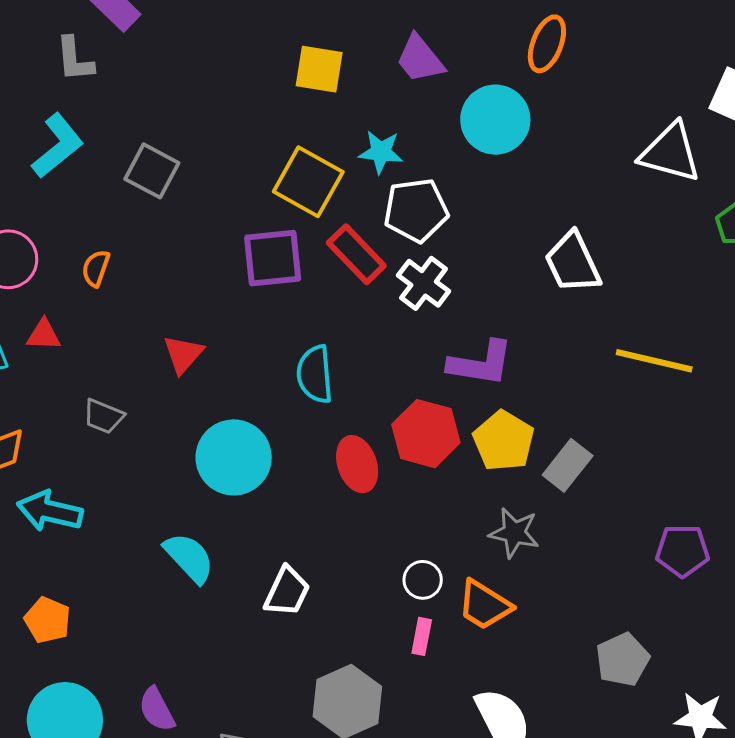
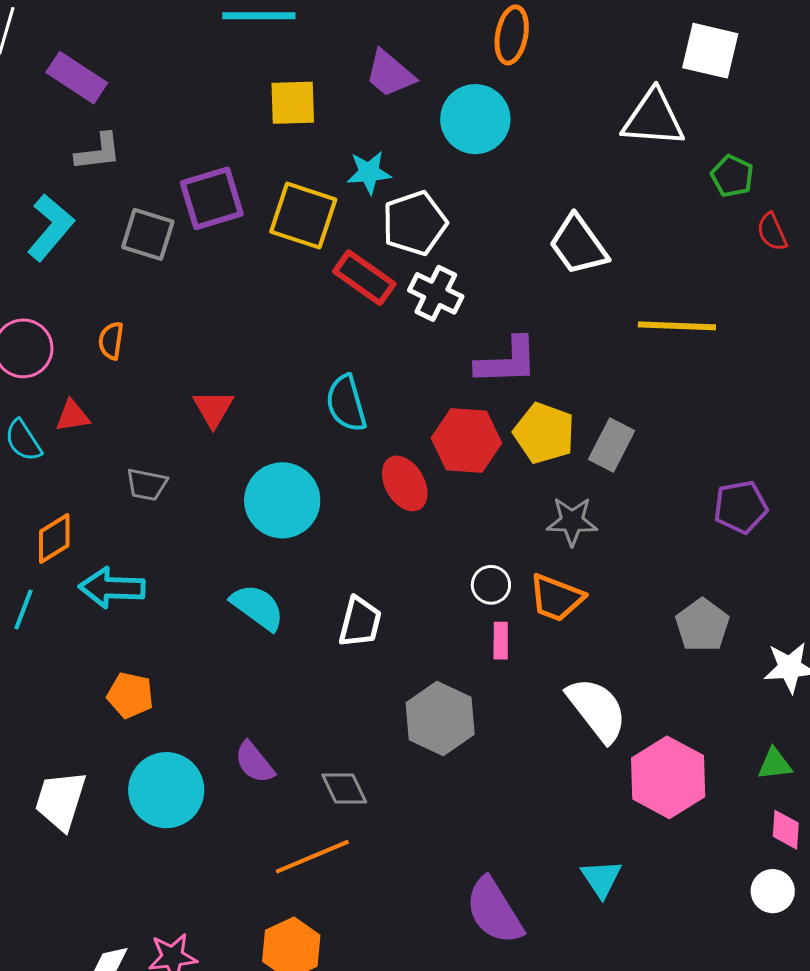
gray L-shape: (75, 59) -> (98, 152), moved, turned -81
purple square: (273, 258) -> (212, 198), moved

